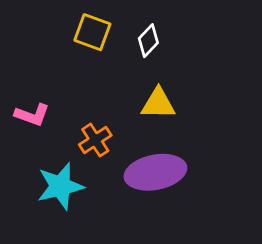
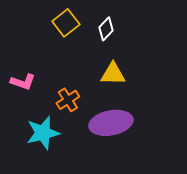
yellow square: (92, 32) -> (66, 23), turned 32

